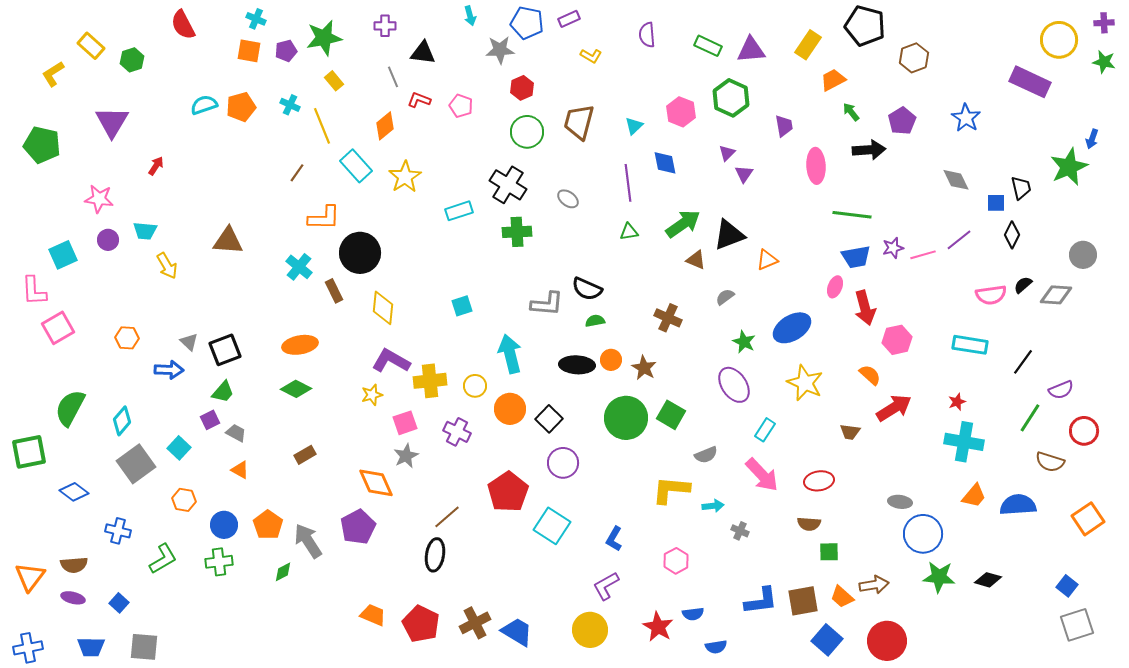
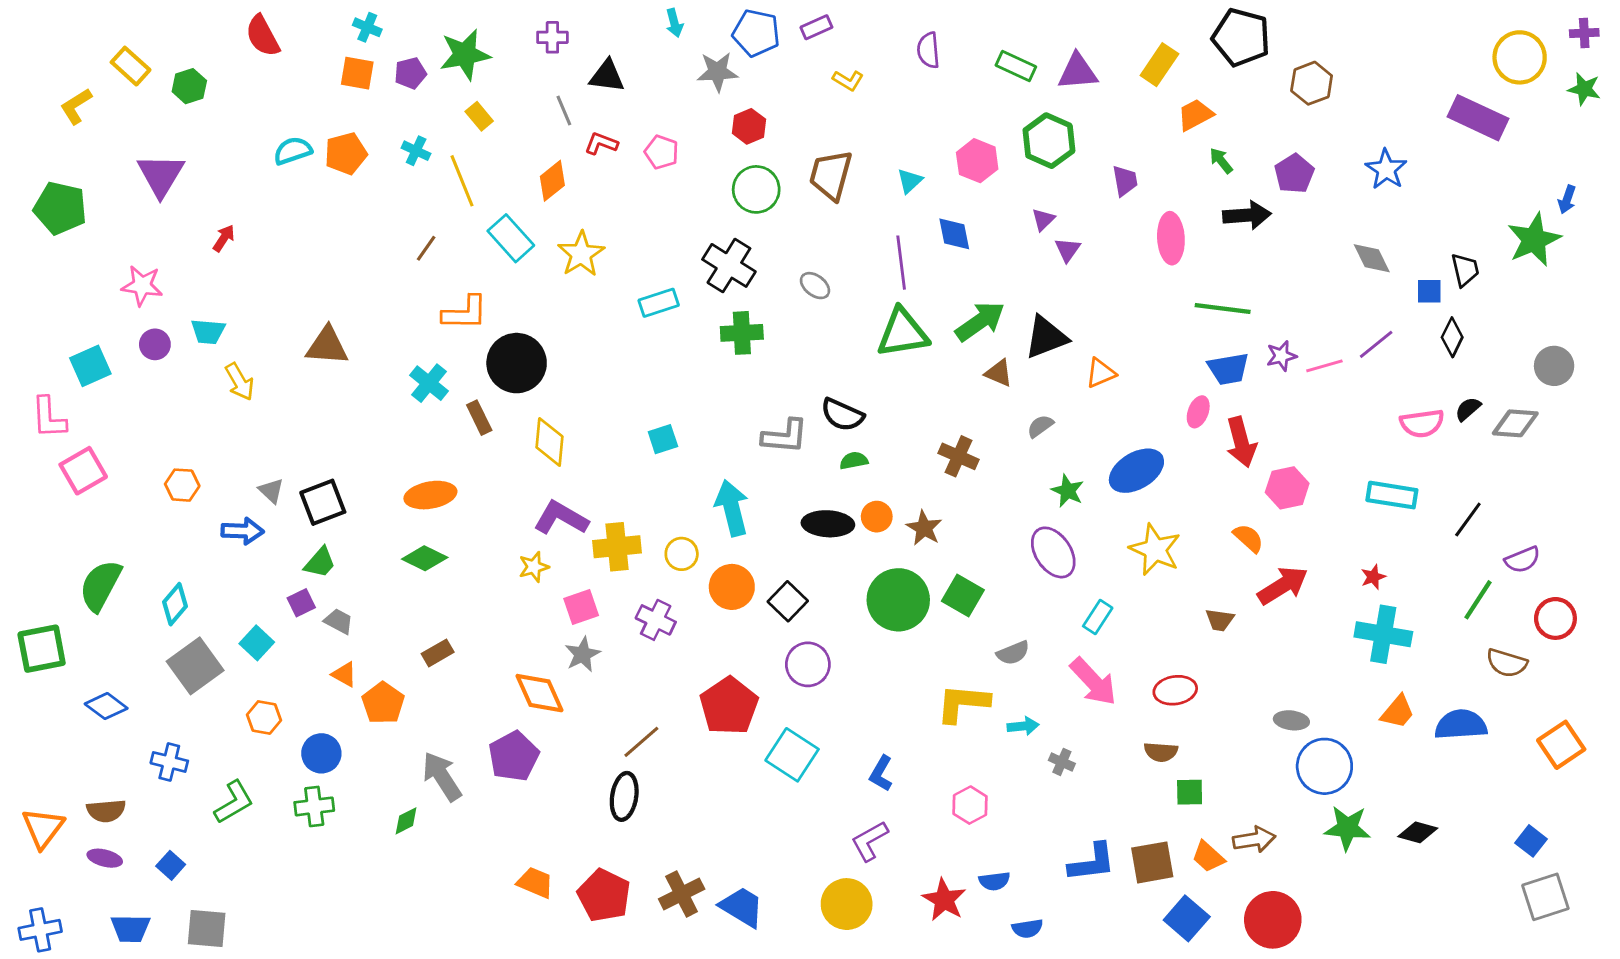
green triangle: (629, 232) -> (903, 333), size x2.0
orange pentagon: (268, 525) -> (383, 703), moved

